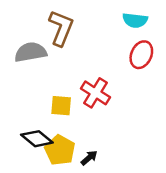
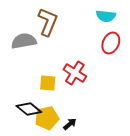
yellow pentagon: (60, 150) -> (47, 118), turned 30

